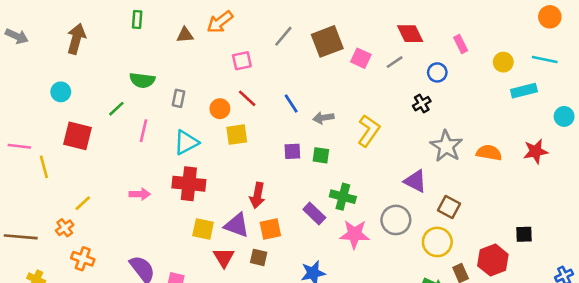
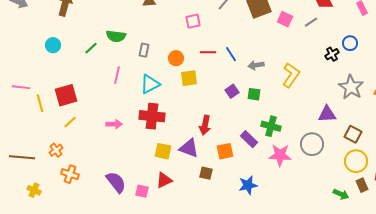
blue circle: (437, 72) -> (350, 43), moved
red line: (247, 98) -> (208, 52), moved, turned -42
green line: (116, 109) -> (91, 48), moved
red square: (78, 136) -> (66, 95), moved, turned -30
purple square: (292, 151) -> (232, 91), turned -32
purple triangle: (415, 181) -> (327, 114), turned -30
yellow line: (83, 203) -> (70, 122), moved
orange square: (270, 229) -> (225, 151), moved
yellow circle: (437, 242) -> (356, 161), moved
red triangle: (224, 257) -> (164, 180), moved, turned 36

